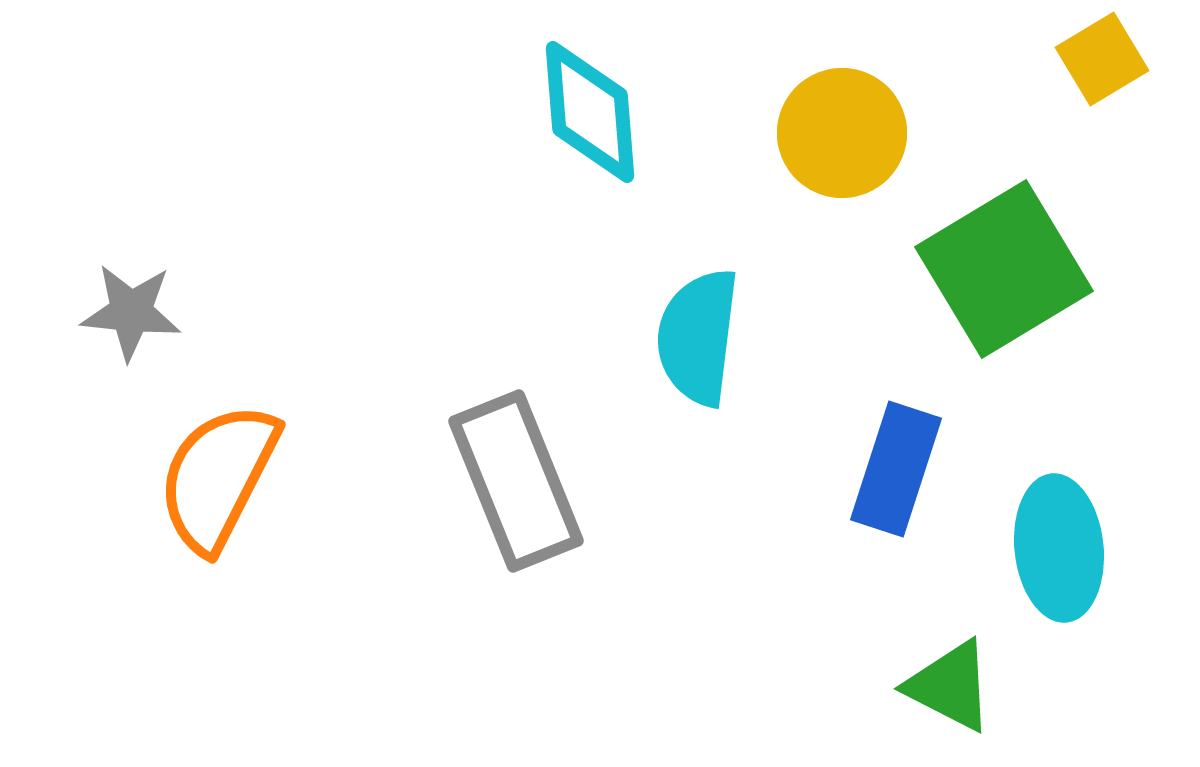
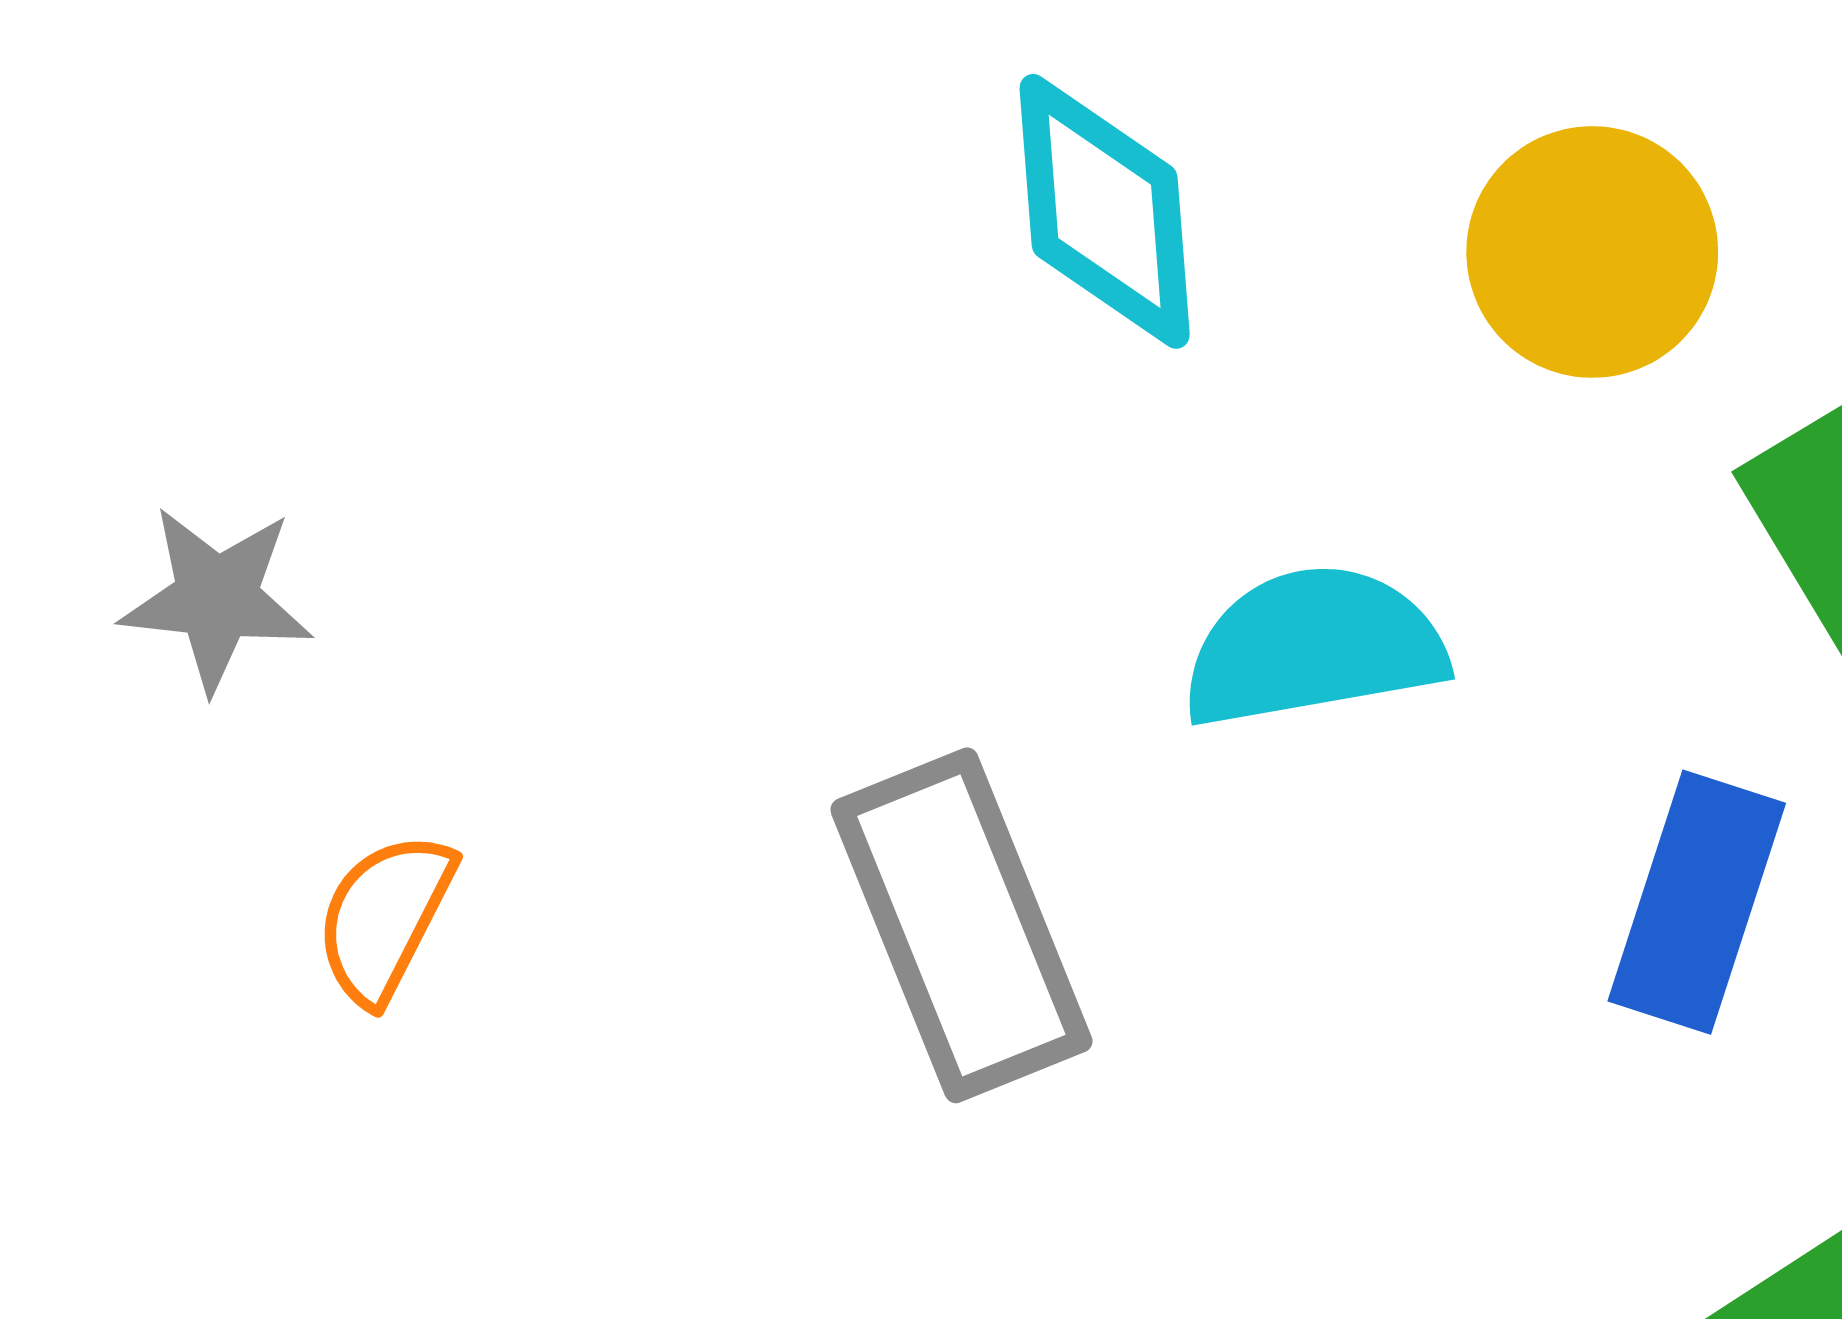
cyan semicircle: (698, 337) -> (1314, 647), turned 73
orange semicircle: (218, 477) -> (385, 918), size x0.6

